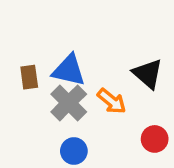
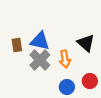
orange arrow: (112, 101) -> (65, 59), turned 42
blue circle: (74, 151) -> (67, 87), moved

